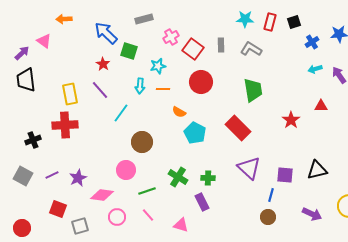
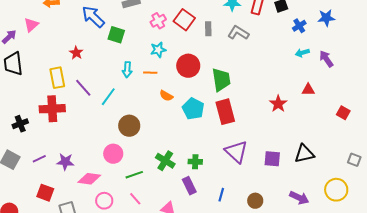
pink triangle: (44, 41) -> (31, 25), turned 42
red square: (193, 49) -> (184, 20), moved
red star: (103, 64) -> (76, 53), moved
cyan star: (158, 66) -> (158, 50), moved
purple line: (100, 90) -> (83, 88), moved
green trapezoid: (253, 90) -> (221, 80), moved
red rectangle: (238, 128) -> (225, 112), turned 30
cyan pentagon: (195, 133) -> (193, 109), moved
purple star: (78, 178) -> (65, 162), turned 30
blue line: (271, 195) -> (221, 195), moved

